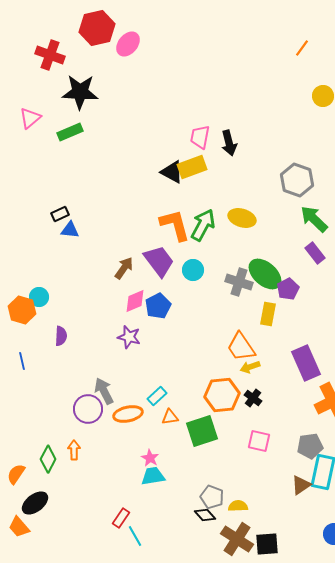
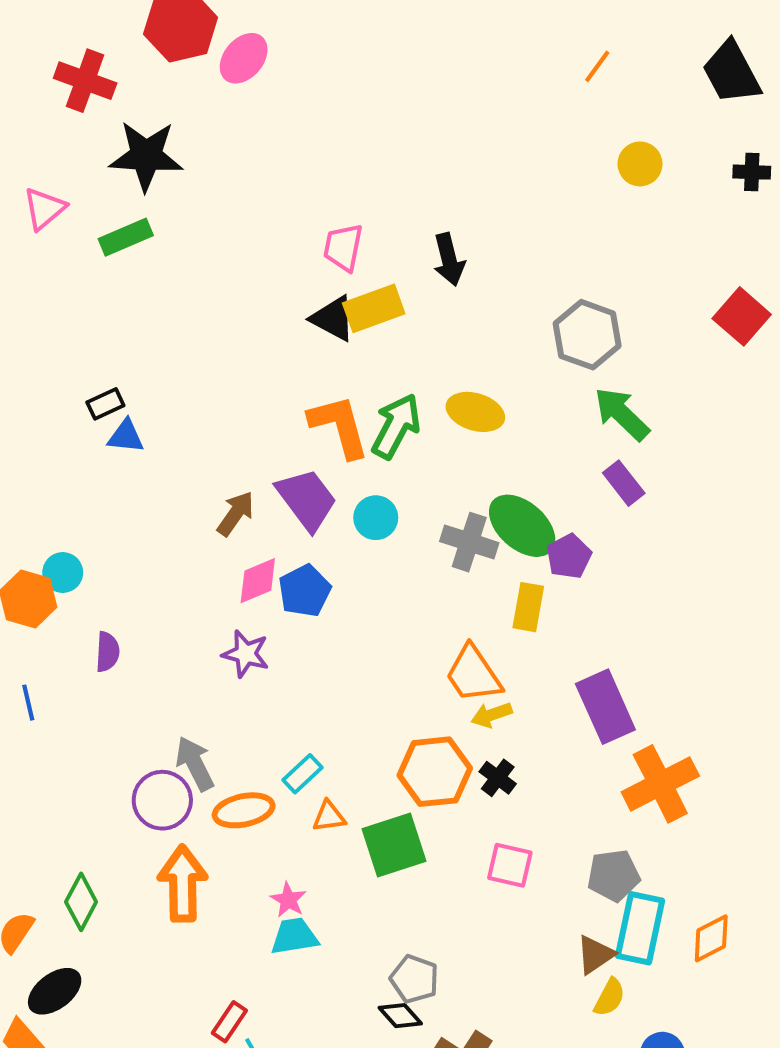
pink trapezoid: (200, 137) -> (343, 247), moved
orange arrow: (74, 450) -> (183, 884), moved, size x1.8
yellow semicircle: (238, 506) -> (610, 997), moved, turned 120

